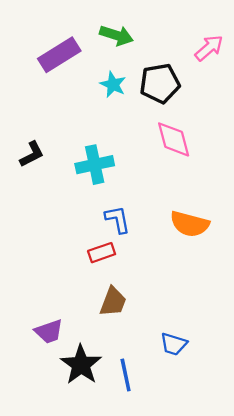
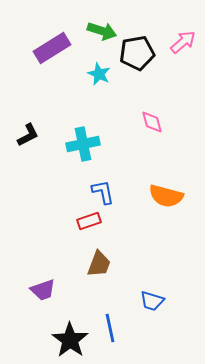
black pentagon: (160, 83) -> (137, 53), moved
pink diamond: (174, 139) -> (152, 122), size x0.7
black star: (81, 365) -> (70, 340), moved

